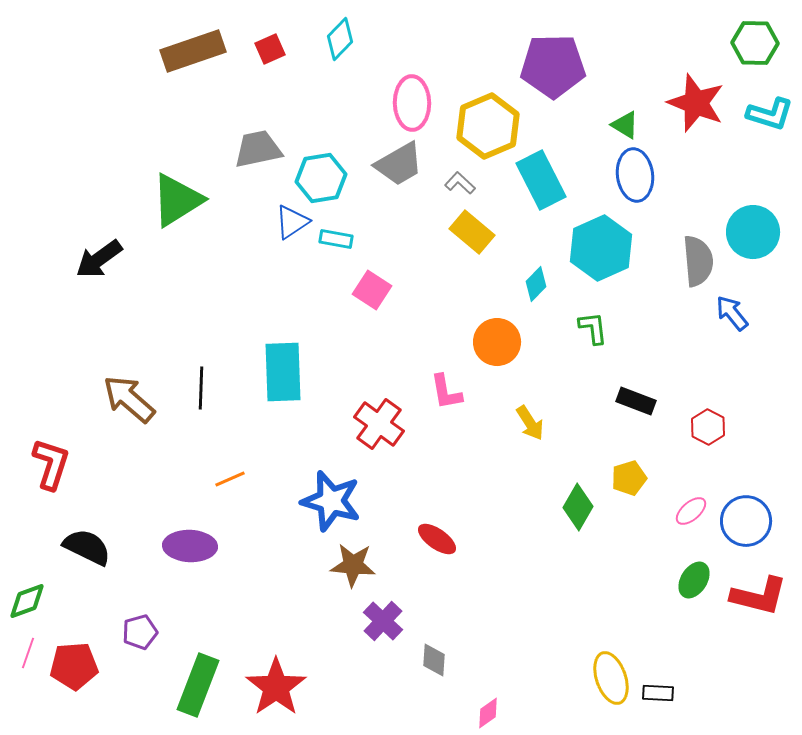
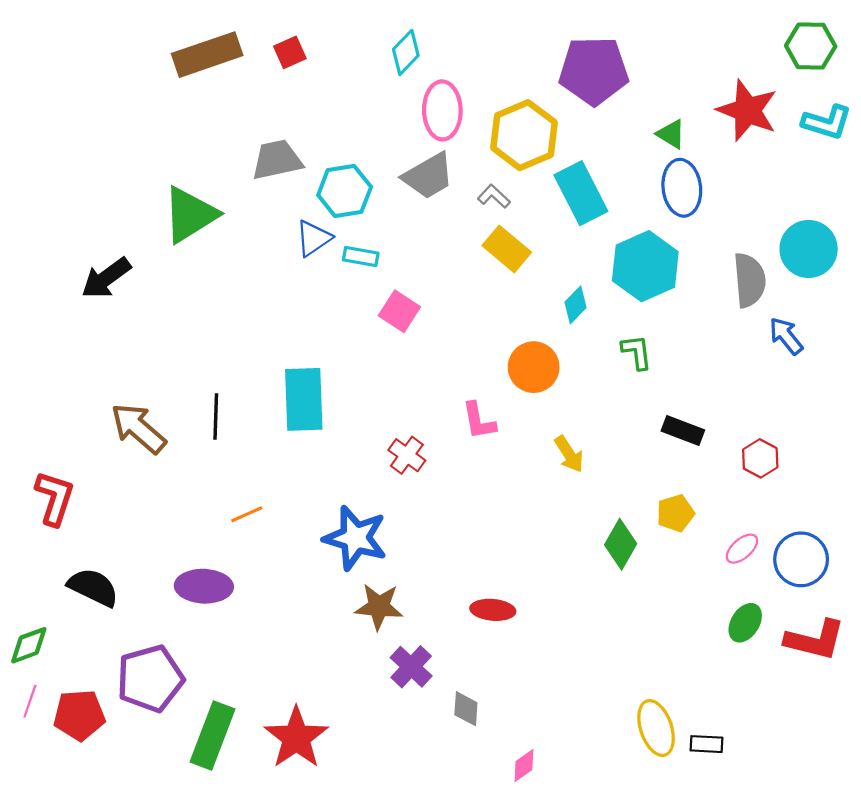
cyan diamond: (340, 39) -> (406, 52), moved
red cross: (379, 424) -> (407, 455), size x0.7
red ellipse: (437, 539) -> (493, 610), moved, turned -30
purple pentagon: (140, 632) -> (150, 679), size x1.8

